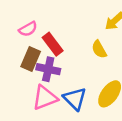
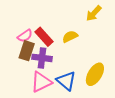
pink semicircle: (28, 29) -> (25, 36), moved
yellow semicircle: (99, 49) -> (70, 37), moved, turned 98

